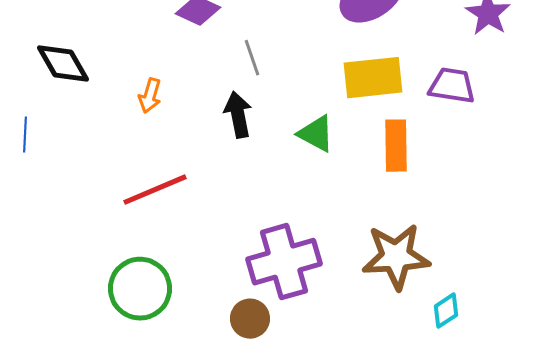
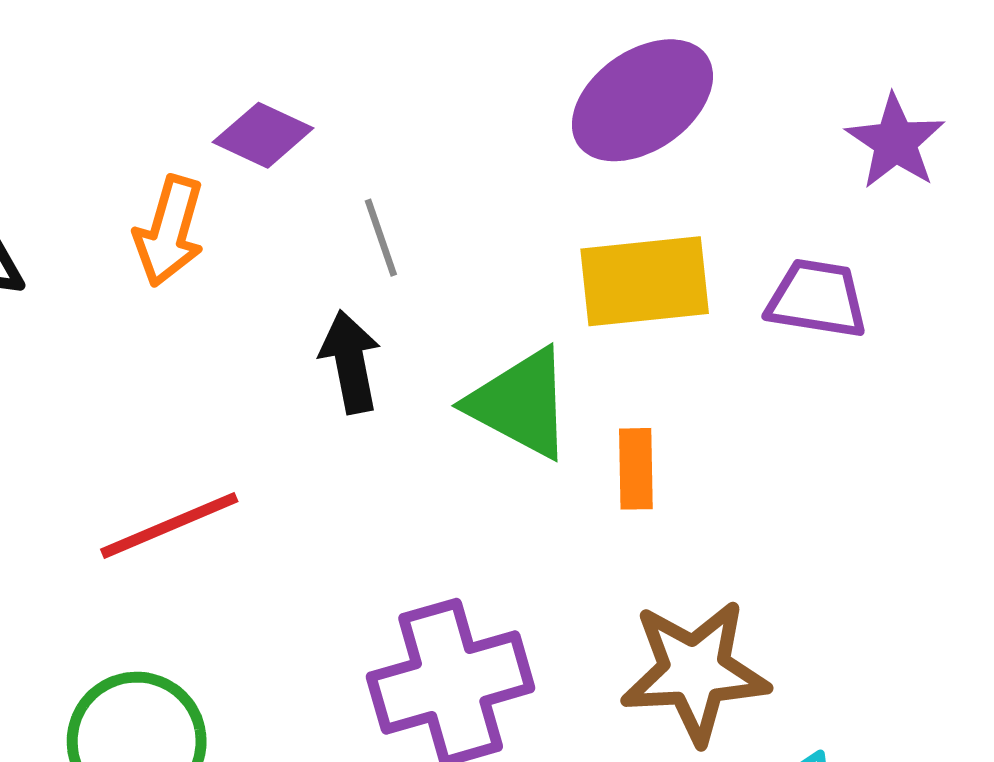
orange arrow: (150, 96) -> (169, 231), moved, size x1.4
green triangle: (316, 134) -> (520, 403), size x1.4
orange rectangle: (396, 146) -> (636, 469), moved, size x0.7

